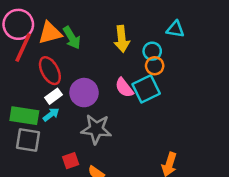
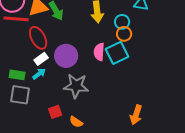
red line: (23, 47) -> (16, 19), turned 70
pink semicircle: (124, 88) -> (99, 52), turned 42
green rectangle: (24, 116) -> (17, 75), size x0.7

